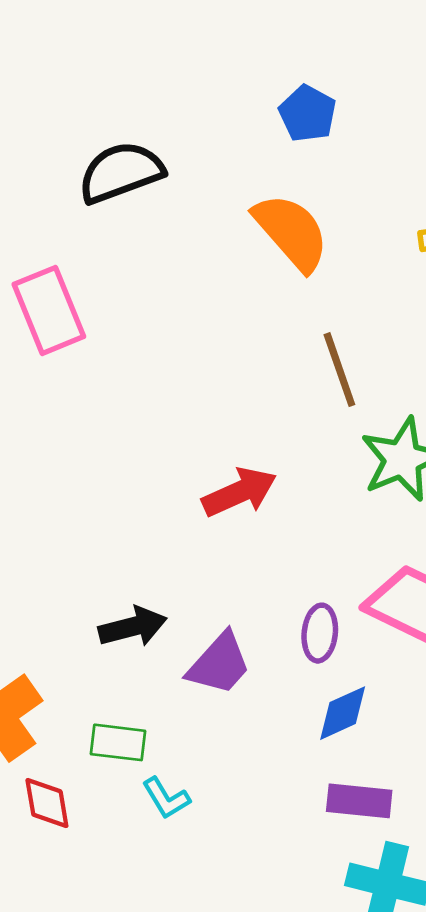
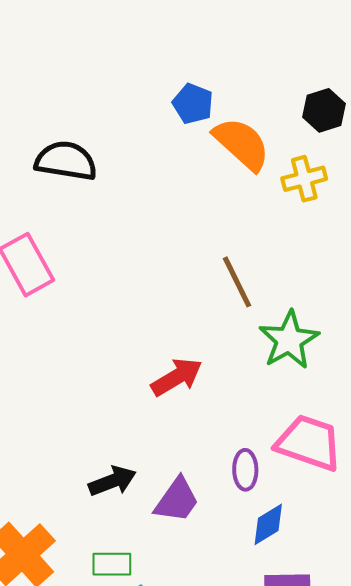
black semicircle: (121, 172) -> (66, 161), turned 36
orange semicircle: (291, 232) -> (242, 144), moved

